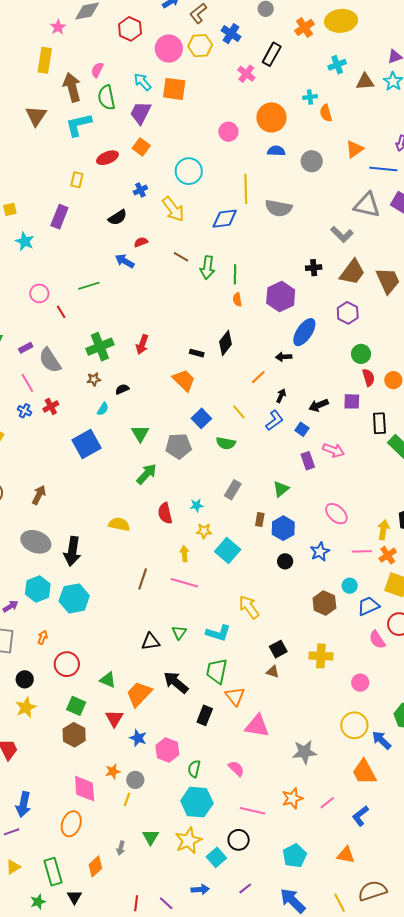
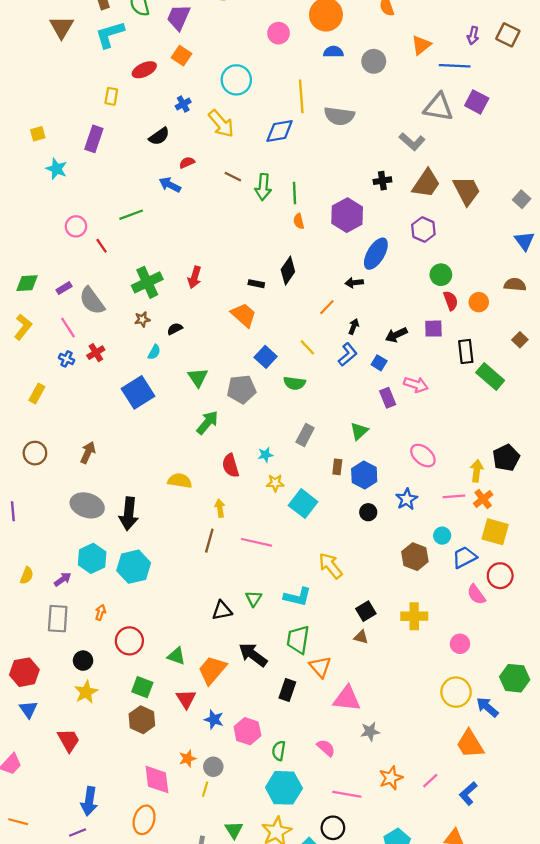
yellow arrow: (184, 554) -> (220, 508), moved
gray star: (305, 752) -> (370, 732), moved, size x0.7

